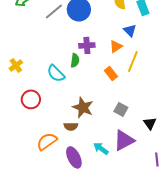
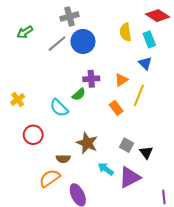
blue triangle: (130, 30) -> (145, 63), moved
green semicircle: (75, 60) -> (79, 94), turned 40
black triangle: (150, 123) -> (146, 152), moved
brown semicircle: (71, 126) -> (63, 159), moved
cyan arrow: (101, 148) -> (106, 169), moved

